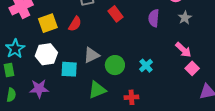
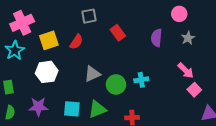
cyan star: (15, 49) -> (15, 50), moved
cyan cross: (146, 66) -> (141, 80), moved, turned 32
cyan square: (69, 69) -> (72, 109), moved

